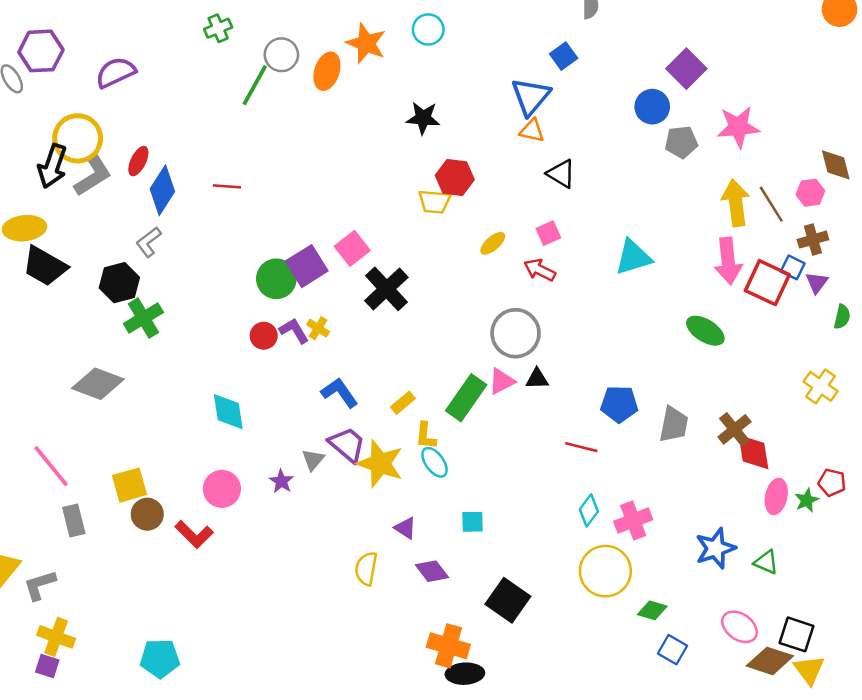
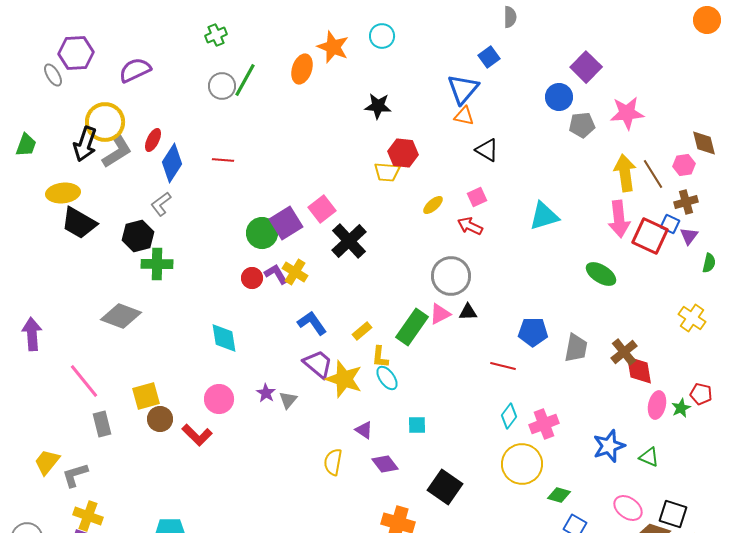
gray circle: (281, 55) -> (222, 86), moved
green cross: (143, 318) -> (157, 264), turned 32
yellow cross: (318, 328) -> (295, 272), size x1.4
gray triangle: (313, 460) -> (288, 400), moved

